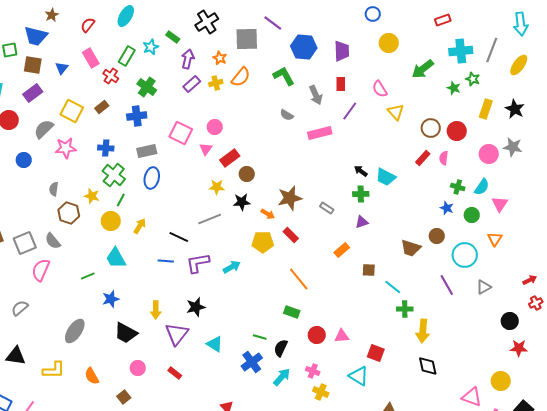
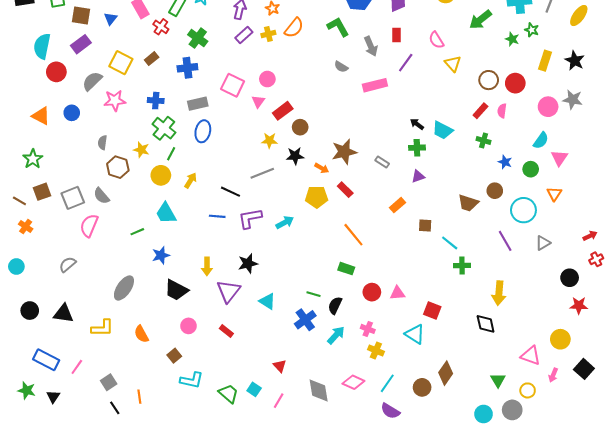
green cross: (458, 187) -> (484, 140), moved
yellow arrow: (423, 331) -> (499, 293), moved

